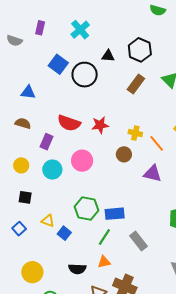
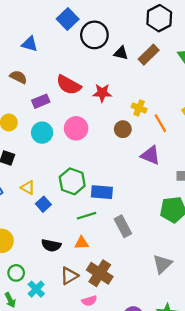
black triangle: (108, 56) -> (121, 53), moved
purple rectangle: (47, 142) -> (41, 101), turned 35
green line: (104, 237) -> (86, 216), turned 30

